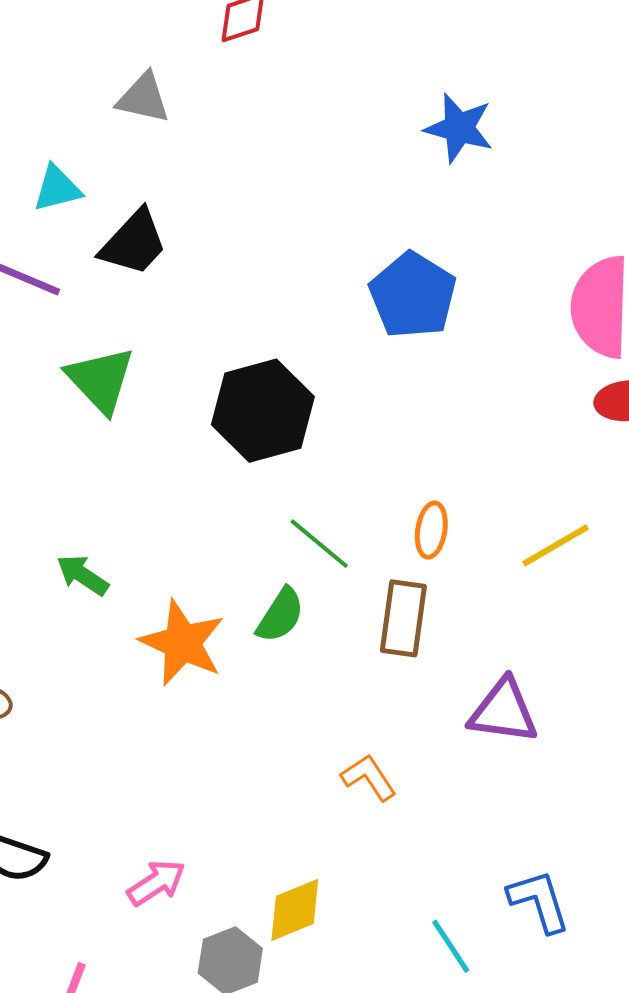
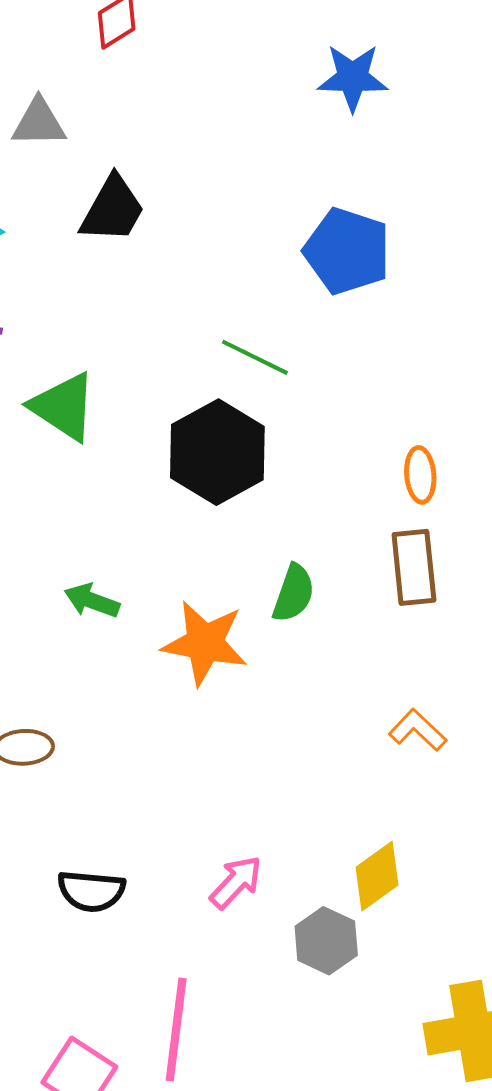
black trapezoid: (134, 243) -> (113, 209), moved
black hexagon: (263, 411) -> (217, 452), moved
green line: (319, 544) -> (255, 357), moved

